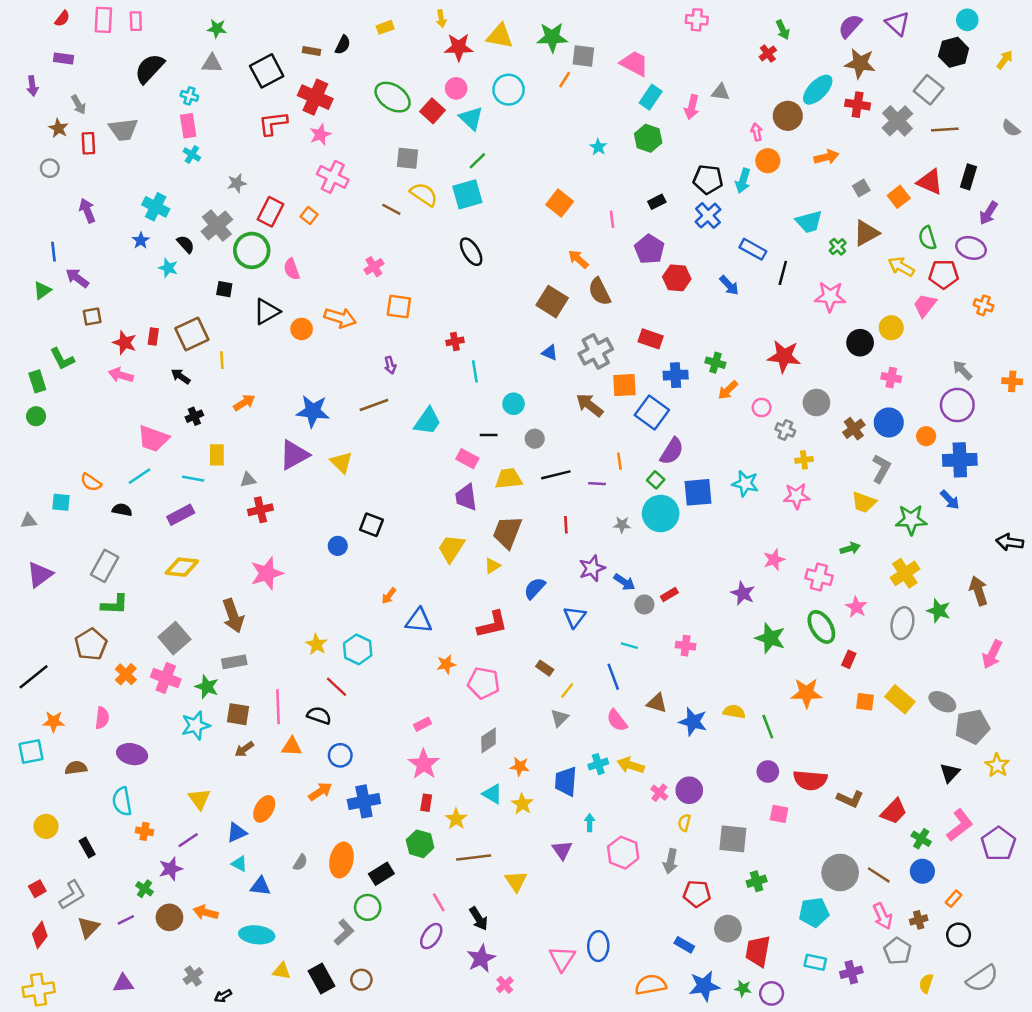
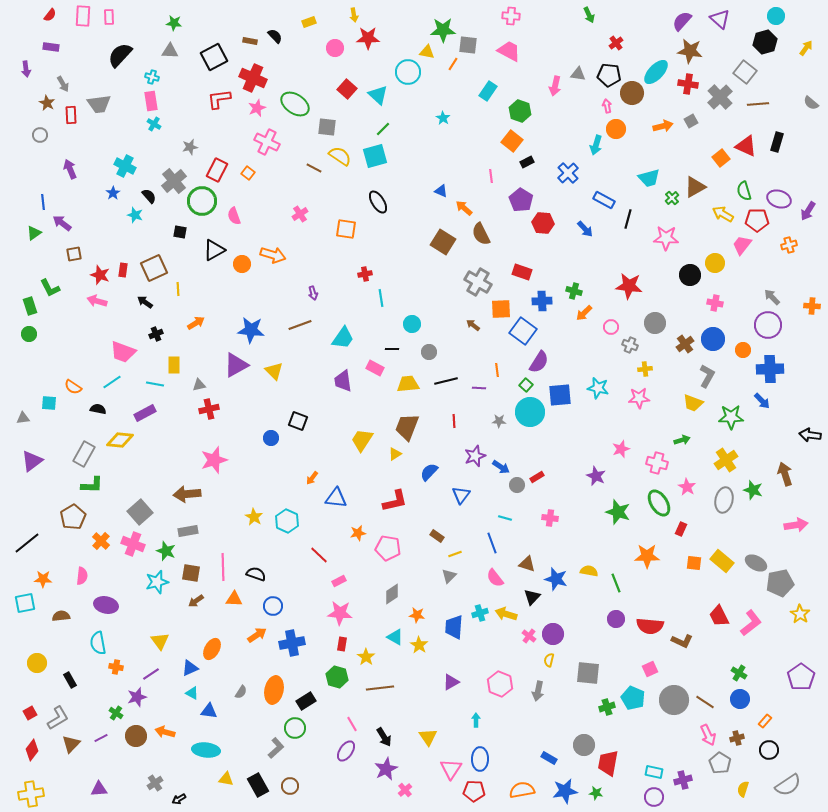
pink cross: (697, 20) -> (511, 16), moved
green arrow: (783, 30) -> (589, 15), moved
yellow triangle: (500, 36) -> (427, 52), moved, size x0.7
black semicircle: (343, 45) -> (275, 36), turned -70
pink circle: (456, 88) -> (335, 48), moved
green ellipse: (393, 97) -> (295, 104), moved
cyan rectangle: (651, 97) -> (488, 91), moved
cyan star: (598, 147) -> (443, 118), moved
black pentagon: (708, 179) -> (609, 75), moved
gray square: (861, 188) -> (691, 121), moved
orange square: (560, 203) -> (512, 141), moved
purple arrow: (988, 213) -> (808, 211), moved
orange cross: (983, 305) -> (789, 245), turned -35
orange square: (399, 307) -> (346, 229), moved
gray cross: (596, 351) -> (478, 282), turned -32
blue triangle: (550, 353) -> (441, 191), moved
brown arrow: (590, 405) -> (473, 325), size x0.6
purple trapezoid: (466, 497) -> (343, 381), moved
yellow diamond: (182, 567) -> (120, 440), moved
brown arrow: (233, 616) -> (187, 494), turned 104
pink arrow: (992, 654) -> (796, 525), turned -125
red line: (336, 687) -> (319, 555), moved
yellow line: (567, 690) -> (455, 554), turned 32
pink star: (424, 764) -> (340, 613), turned -30
black triangle: (950, 773) -> (532, 597), moved
red trapezoid: (894, 811) -> (719, 616), moved, turned 110
pink square: (779, 814) -> (650, 669), moved, turned -35
cyan arrow: (590, 823) -> (476, 720), moved
pink L-shape: (960, 825) -> (751, 623), moved
purple triangle: (562, 850) -> (451, 682), turned 36
yellow triangle: (516, 881) -> (428, 737), moved
red pentagon: (697, 894) -> (474, 791), moved
cyan pentagon: (814, 912) -> (633, 698), moved, turned 30
purple circle: (772, 993) -> (654, 797), moved

